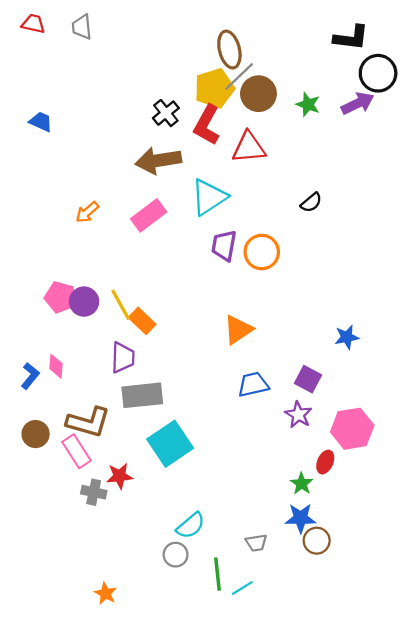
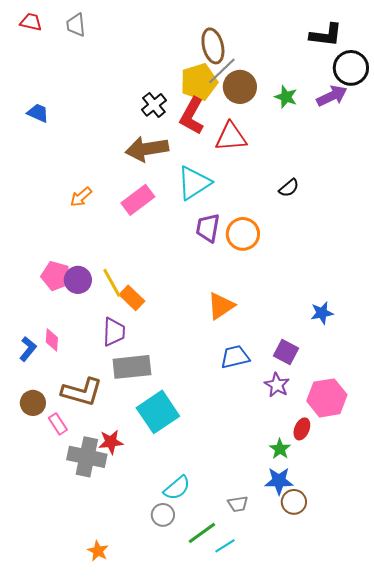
pink rectangle: (76, 451) -> (58, 424), moved, size x0.7
gray cross: (94, 492) -> (87, 457), size x1.6
green line: (218, 574) -> (202, 533), turned 60

